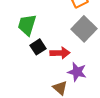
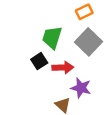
green trapezoid: (27, 25) -> (52, 37), moved

